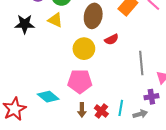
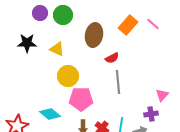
yellow triangle: (55, 20) -> (57, 49), moved
yellow circle: (84, 49) -> (68, 76), moved
gray line: (141, 63) -> (118, 82), moved

